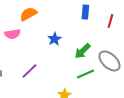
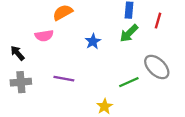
green arrow: (82, 51) -> (129, 33), moved
purple line: (29, 71) -> (64, 79), turned 54

